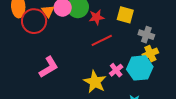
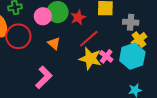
orange triangle: (48, 11) -> (54, 43), moved
pink cross: (116, 70) -> (106, 56), moved
yellow star: (95, 82) -> (90, 59), moved

